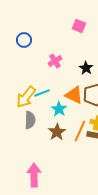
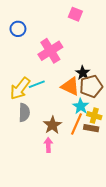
pink cross: (55, 61) -> (50, 51), size x1.6
black star: (86, 68) -> (83, 73), moved
cyan star: (59, 109) -> (81, 106), moved
pink arrow: (34, 175) -> (48, 145), moved, size x0.6

